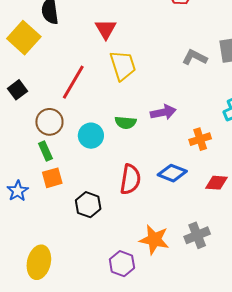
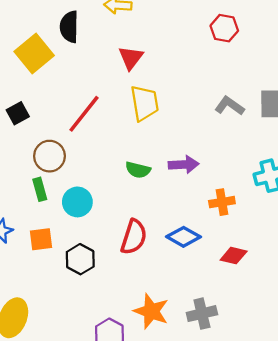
cyan circle: (91, 136) -> (77, 202), moved
orange square: (52, 178) -> (41, 239), moved

